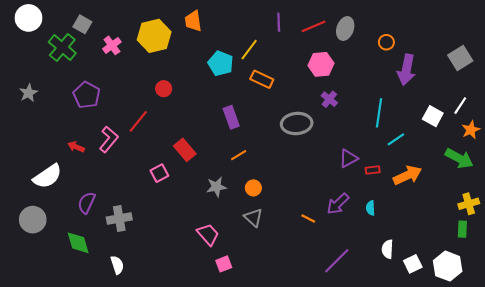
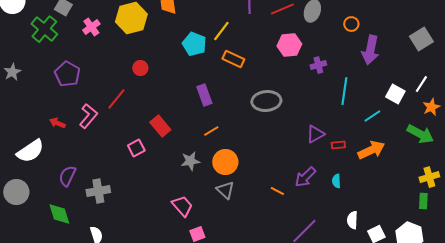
purple cross: (329, 99) -> (318, 65), moved, turned 35
cyan line: (396, 139) -> (372, 116), moved
orange circle: (253, 188) -> (225, 162), size x1.6

